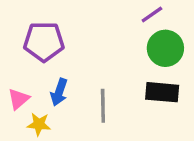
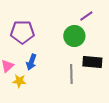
green circle: (165, 48) -> (74, 36), moved
gray line: (103, 106) -> (71, 74), moved

